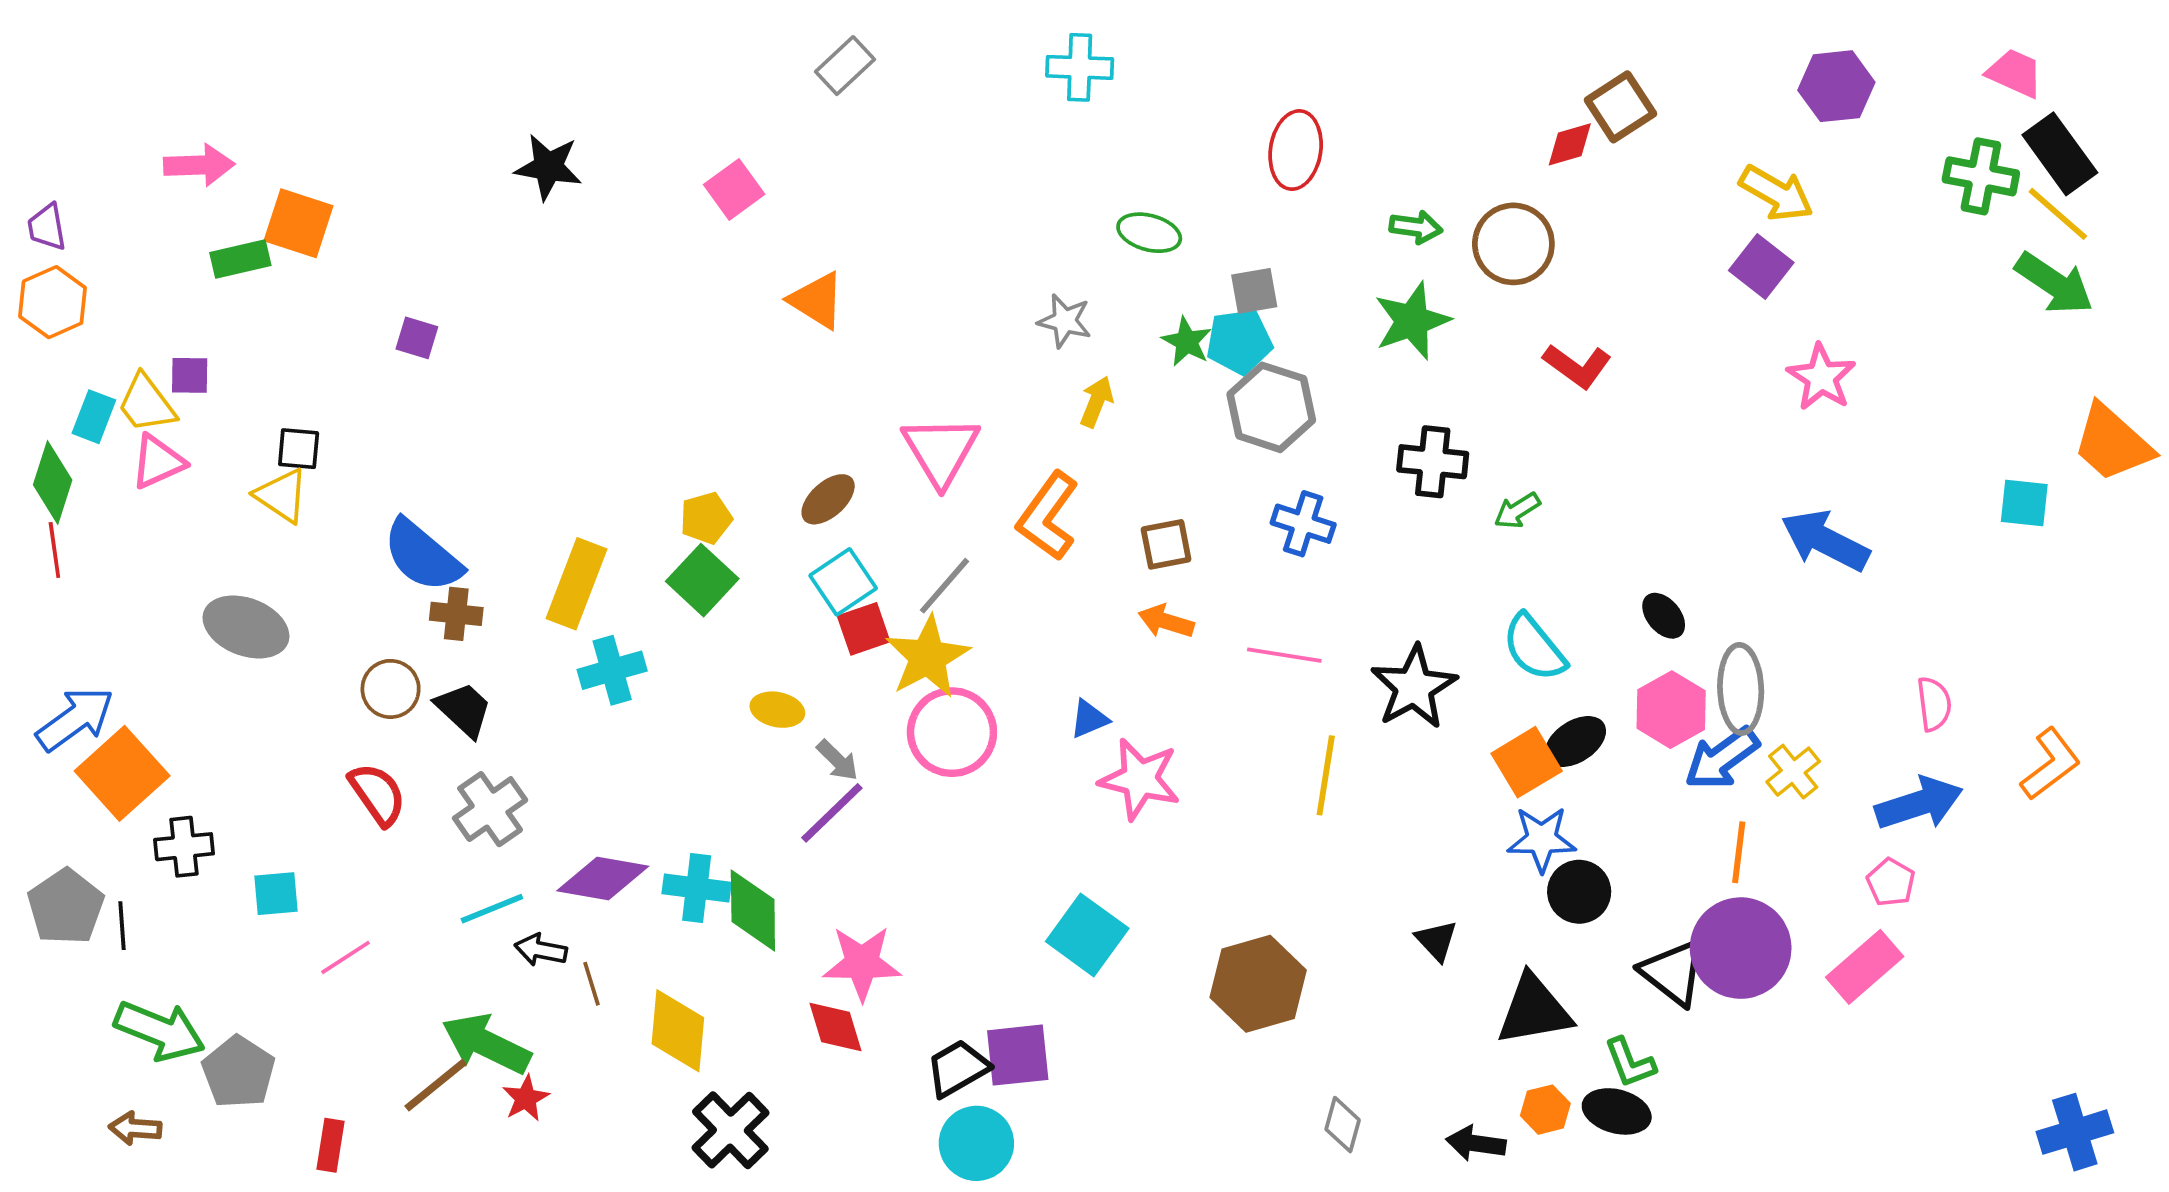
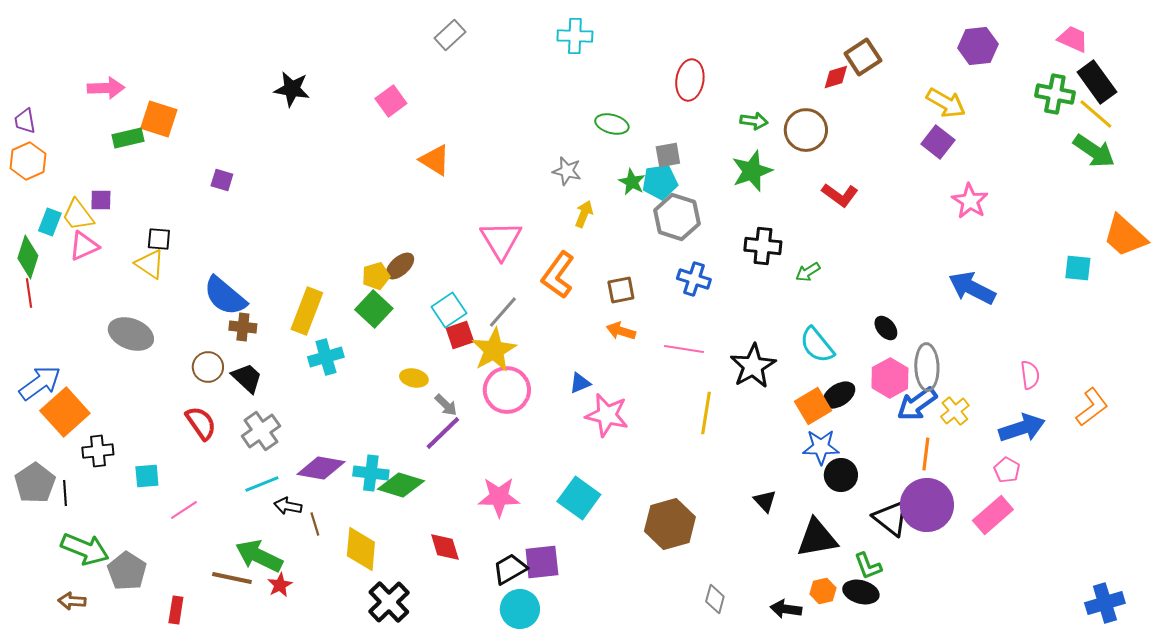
brown ellipse: (828, 499) -> (400, 266), moved
green diamond: (753, 911) -> (401, 485), turned -72
pink star: (862, 963) -> (499, 497), moved
brown line: (436, 1085) -> (232, 578), turned 51

